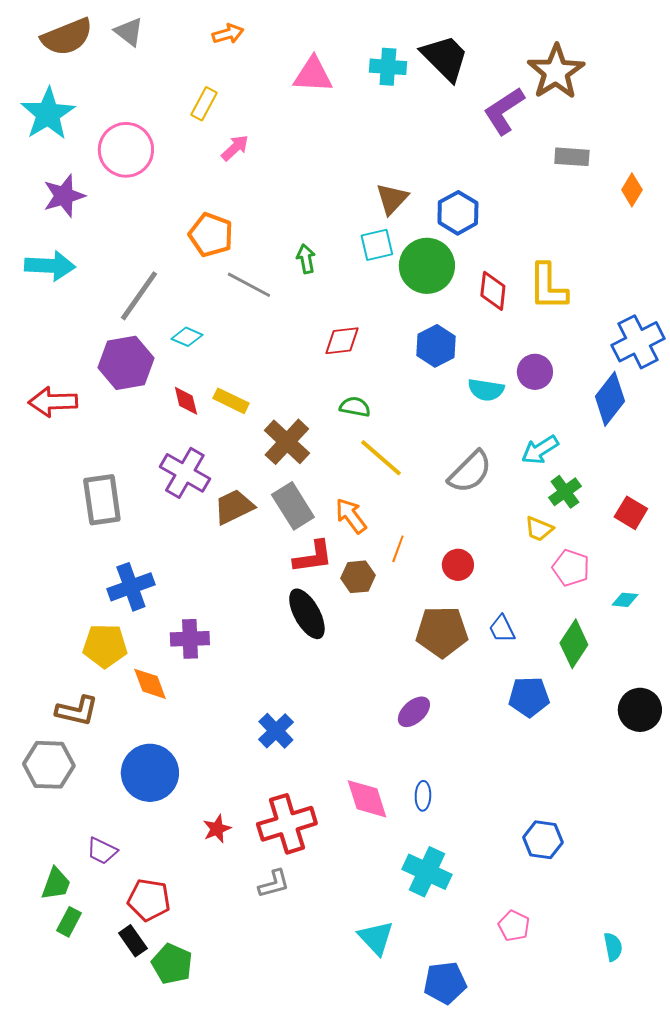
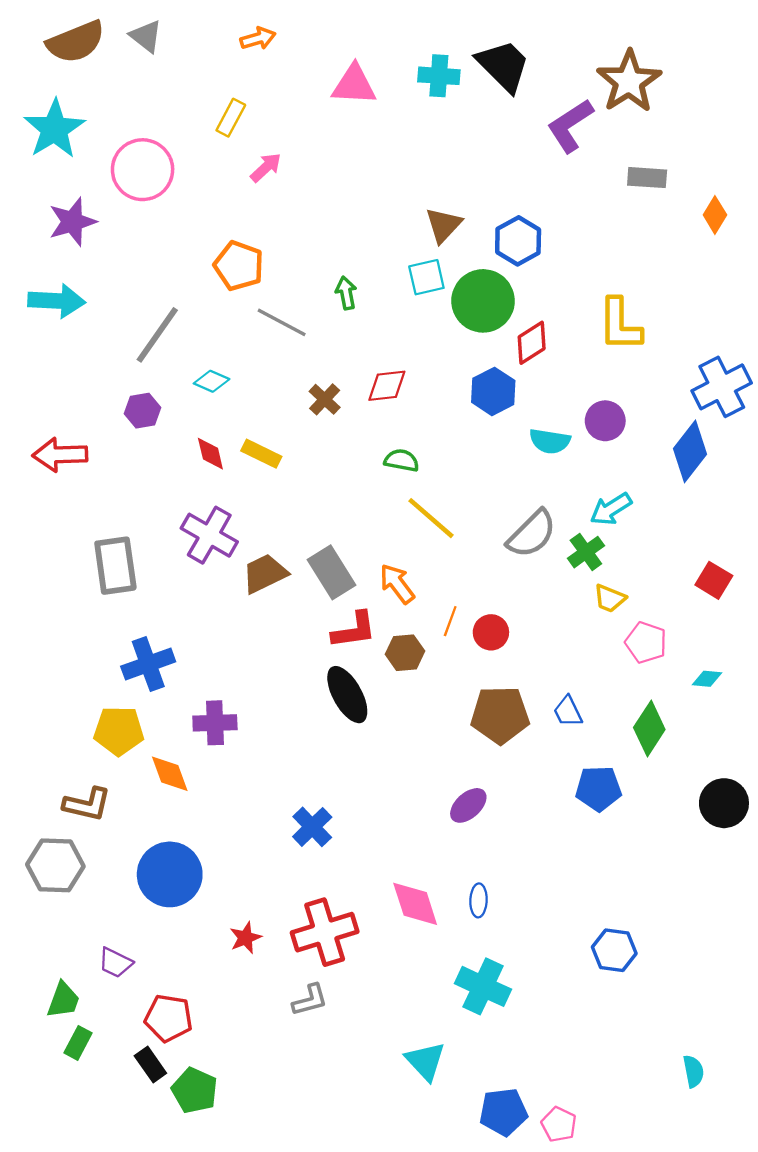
red diamond: (493, 291) -> (532, 343), moved, turned 51
purple hexagon: (126, 363) -> (143, 411), size x0.6
brown cross: (287, 442) -> (325, 399), moved, size x0.6
green cross: (565, 492) -> (586, 552), moved
red circle: (458, 565) -> (491, 632), moved
pink pentagon: (514, 926) -> (559, 1124), moved

